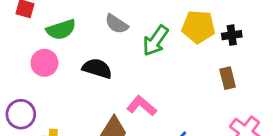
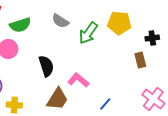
black cross: (232, 35) -> (152, 38), moved
black semicircle: (97, 68) -> (46, 66), moved, turned 55

